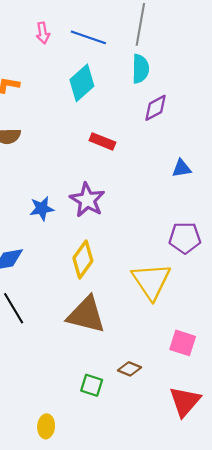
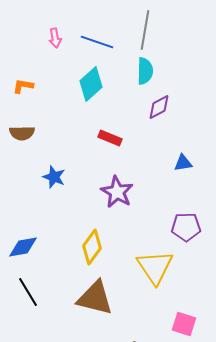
purple star: (87, 200) -> (117, 192), moved
blue star: (42, 209) -> (54, 177), moved, turned 30

